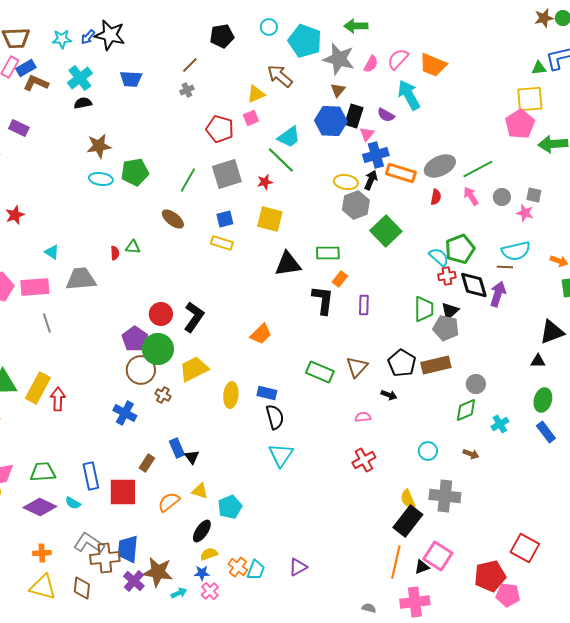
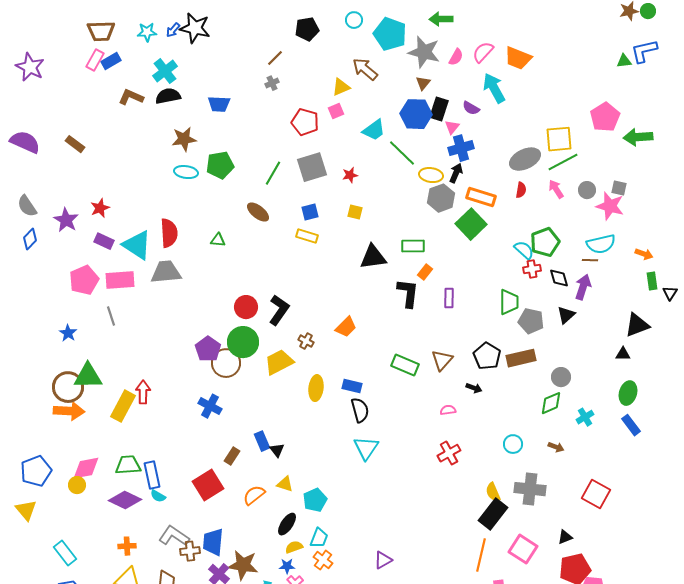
blue trapezoid: (131, 79) -> (219, 104), moved
brown L-shape: (36, 83) -> (131, 97), moved
yellow square: (530, 99) -> (559, 139), moved
black semicircle: (83, 103) -> (168, 96), size x1.4
purple rectangle: (19, 128) -> (104, 241), moved
green line: (281, 160) -> (402, 153), moved
orange rectangle: (401, 173) -> (481, 197), moved
pink star: (525, 213) -> (610, 206), size x1.6
yellow square: (270, 219) -> (355, 212), size x0.6
cyan triangle: (52, 252) -> (137, 245), size x2.0
red semicircle: (115, 253) -> (169, 233), moved, size x2.0
black diamond: (474, 285) -> (559, 278), size x0.7
black triangle: (450, 311) -> (566, 315), moved
gray line: (47, 323) -> (111, 316), moved
purple pentagon: (135, 339) -> (208, 349), moved
yellow rectangle: (38, 388) -> (123, 406), moved
brown cross: (163, 395) -> (306, 341), moved
blue rectangle: (91, 476) -> (152, 475), moved
red square: (123, 492) -> (208, 485), turned -32
red square: (525, 548) -> (596, 494), moved
brown cross: (105, 558) -> (190, 551), size x0.7
black triangle: (422, 567) -> (565, 537), moved
cyan trapezoid: (256, 570) -> (319, 538), moved

